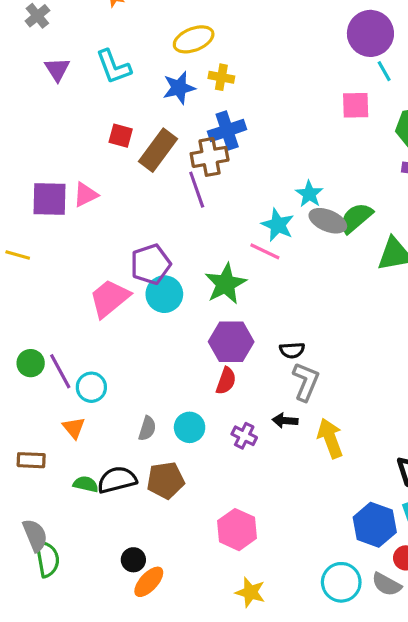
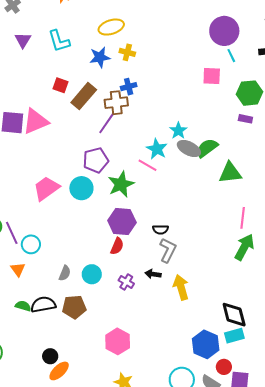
blue cross: (227, 130) -> (129, 87), size x0.7
purple line: (197, 190) -> (107, 123), turned 50
pink triangle: (86, 195) -> (36, 121), size x1.6
purple pentagon: (151, 264) -> (96, 160), moved

